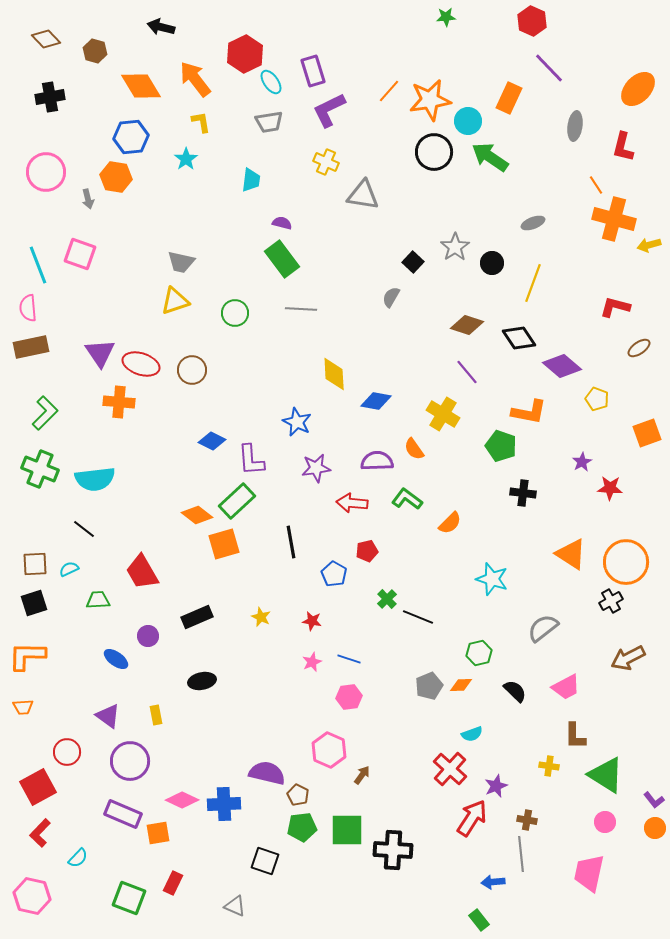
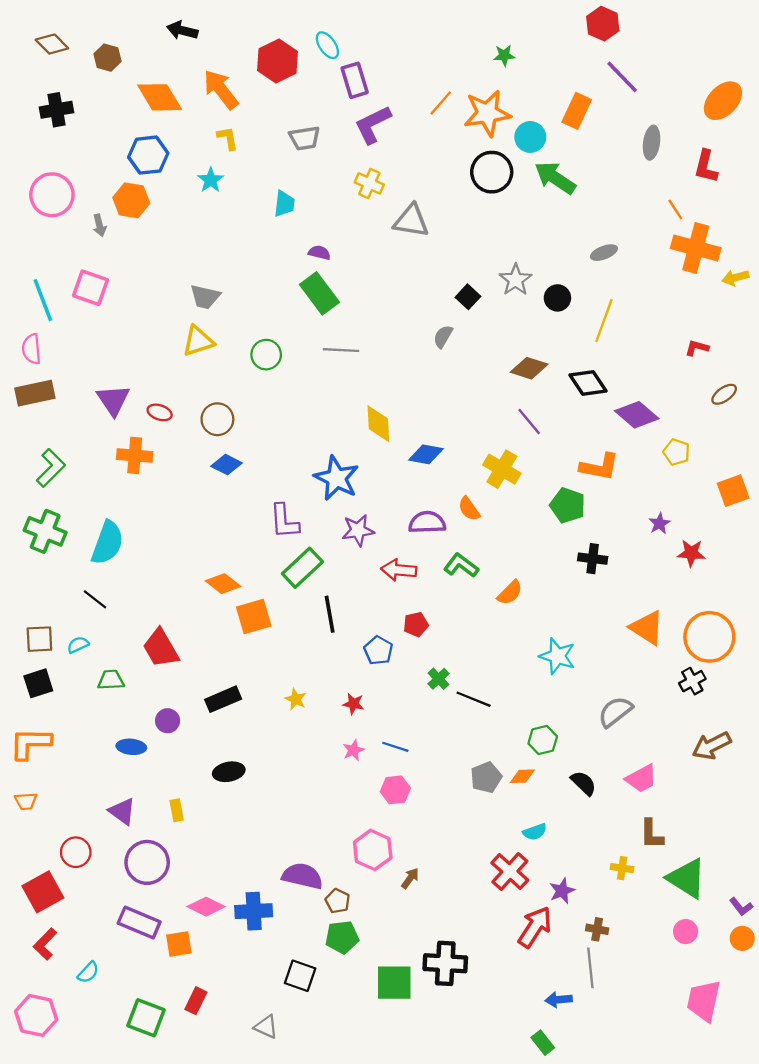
green star: (446, 17) -> (504, 55), moved
cyan ellipse: (271, 82) -> (327, 45), moved
red L-shape: (615, 307) -> (697, 348), size x0.7
red ellipse: (141, 364) -> (160, 412), size x0.6
blue star: (297, 422) -> (336, 478), size x1.4
blue diamond: (212, 441) -> (226, 465), moved
cyan semicircle: (95, 479) -> (107, 543), turned -63
green rectangle: (237, 501) -> (302, 568), moved
blue ellipse: (116, 659) -> (131, 747), turned -30
green square: (347, 830) -> (394, 983), moved
pink trapezoid: (589, 873) -> (704, 1001), moved

